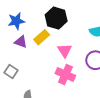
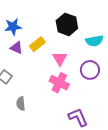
black hexagon: (56, 18) -> (67, 24), moved

